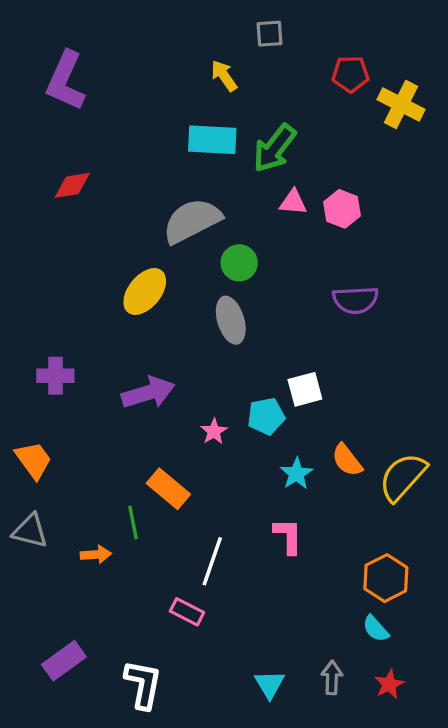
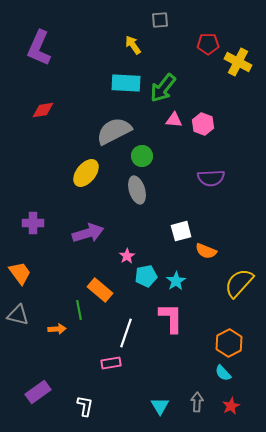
cyan pentagon: (266, 416) -> (146, 276), moved
orange semicircle: (347, 460) -> (206, 251), moved, turned -30
pink L-shape: (288, 536) -> (171, 318), size x1.4
pink rectangle: (187, 612) -> (111, 363), turned -36
white L-shape: (143, 684) -> (85, 406), size x0.7

